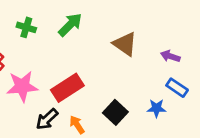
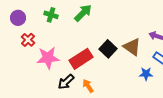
brown triangle: (125, 44) -> (132, 47), moved
black square: (115, 112) -> (108, 49), moved

